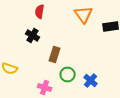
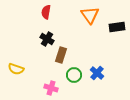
black cross: (33, 36) -> (47, 39), moved
blue cross: (91, 80) -> (97, 73), moved

